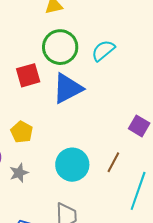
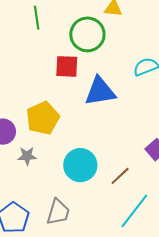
green circle: (60, 47) -> (87, 34), moved
yellow pentagon: (22, 132) -> (43, 118), size x1.5

